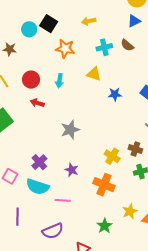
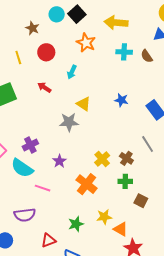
yellow arrow: (89, 21) -> (116, 23), size x1.6
yellow triangle: (94, 74) -> (84, 104), moved
red circle: (31, 80) -> (46, 52), moved

